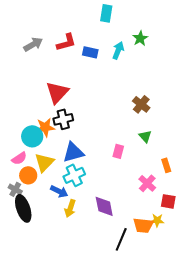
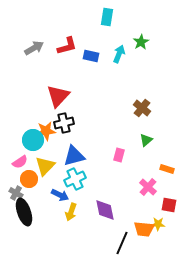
green triangle: (145, 136) -> (146, 140), turned 32
orange rectangle: (166, 165) -> (167, 169), turned -56

